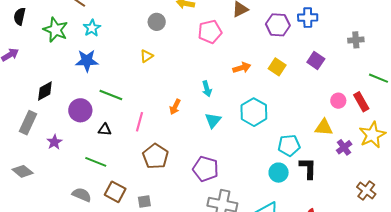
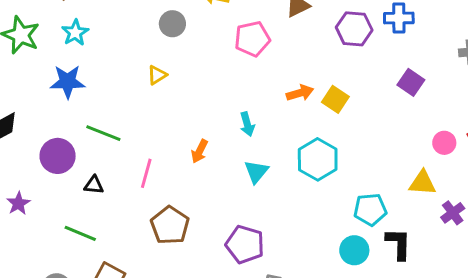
yellow square: (277, 67) -> (335, 99), moved

